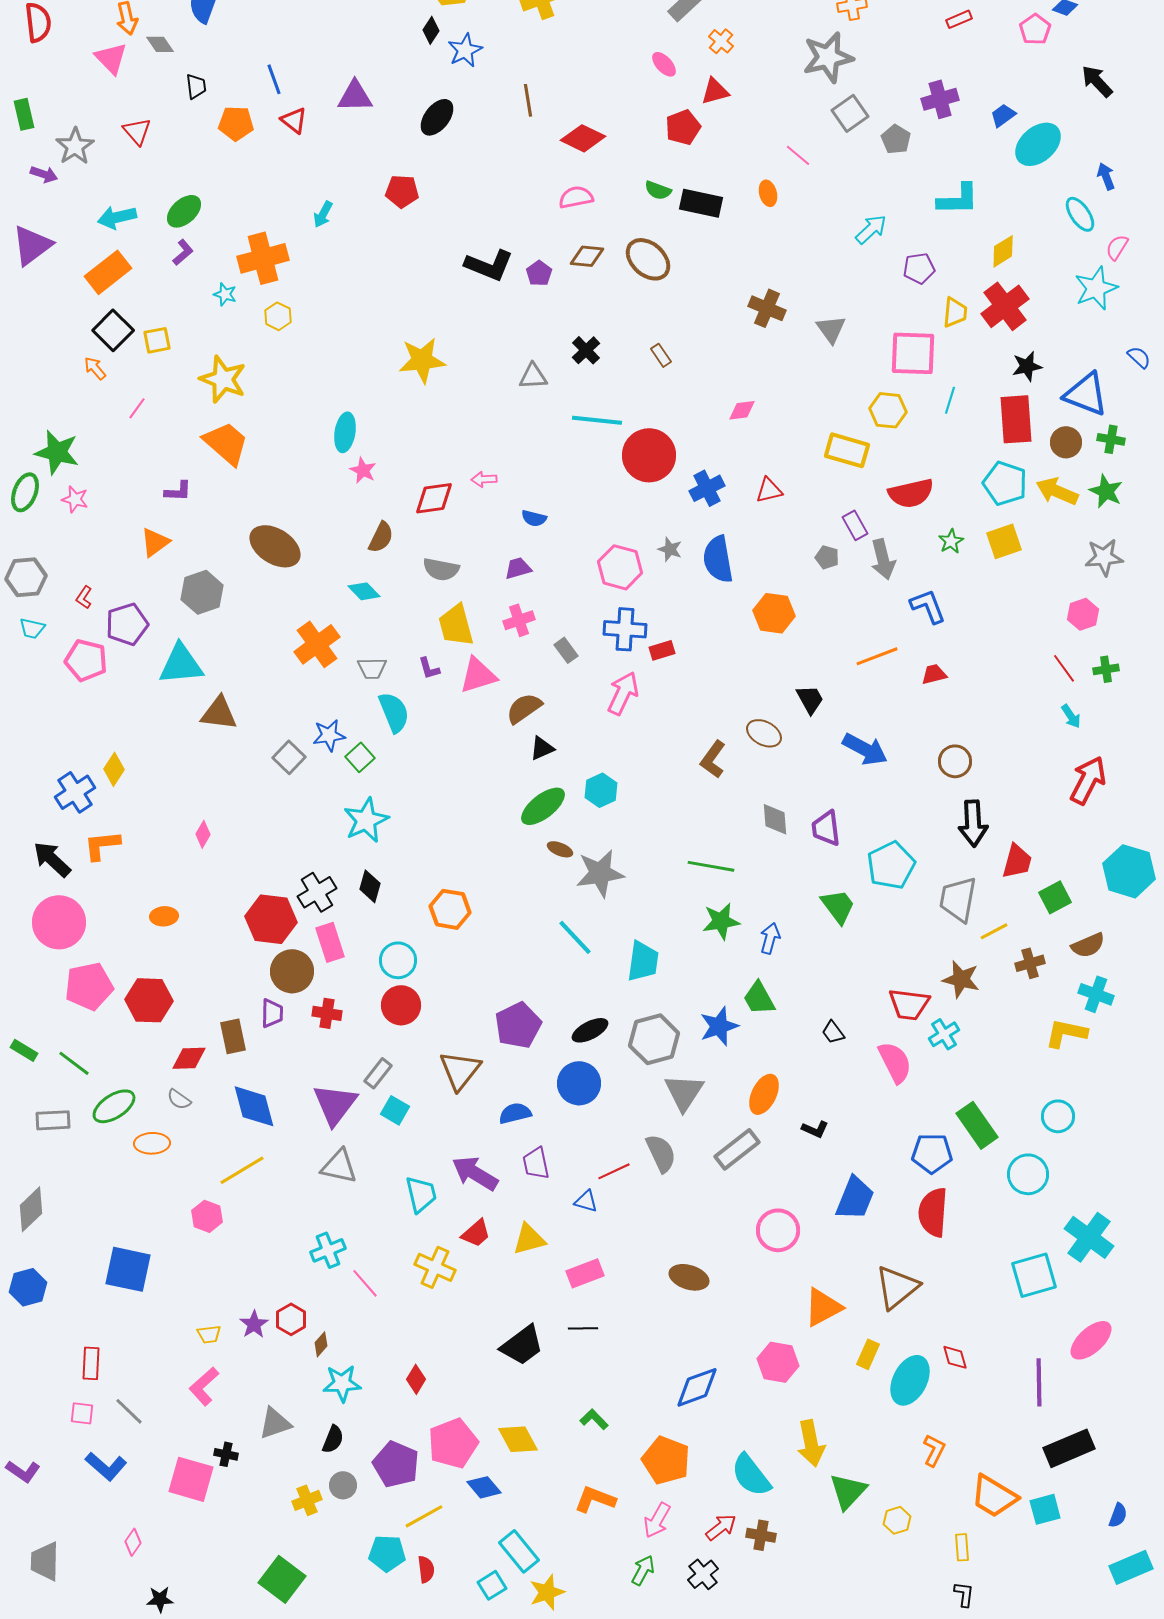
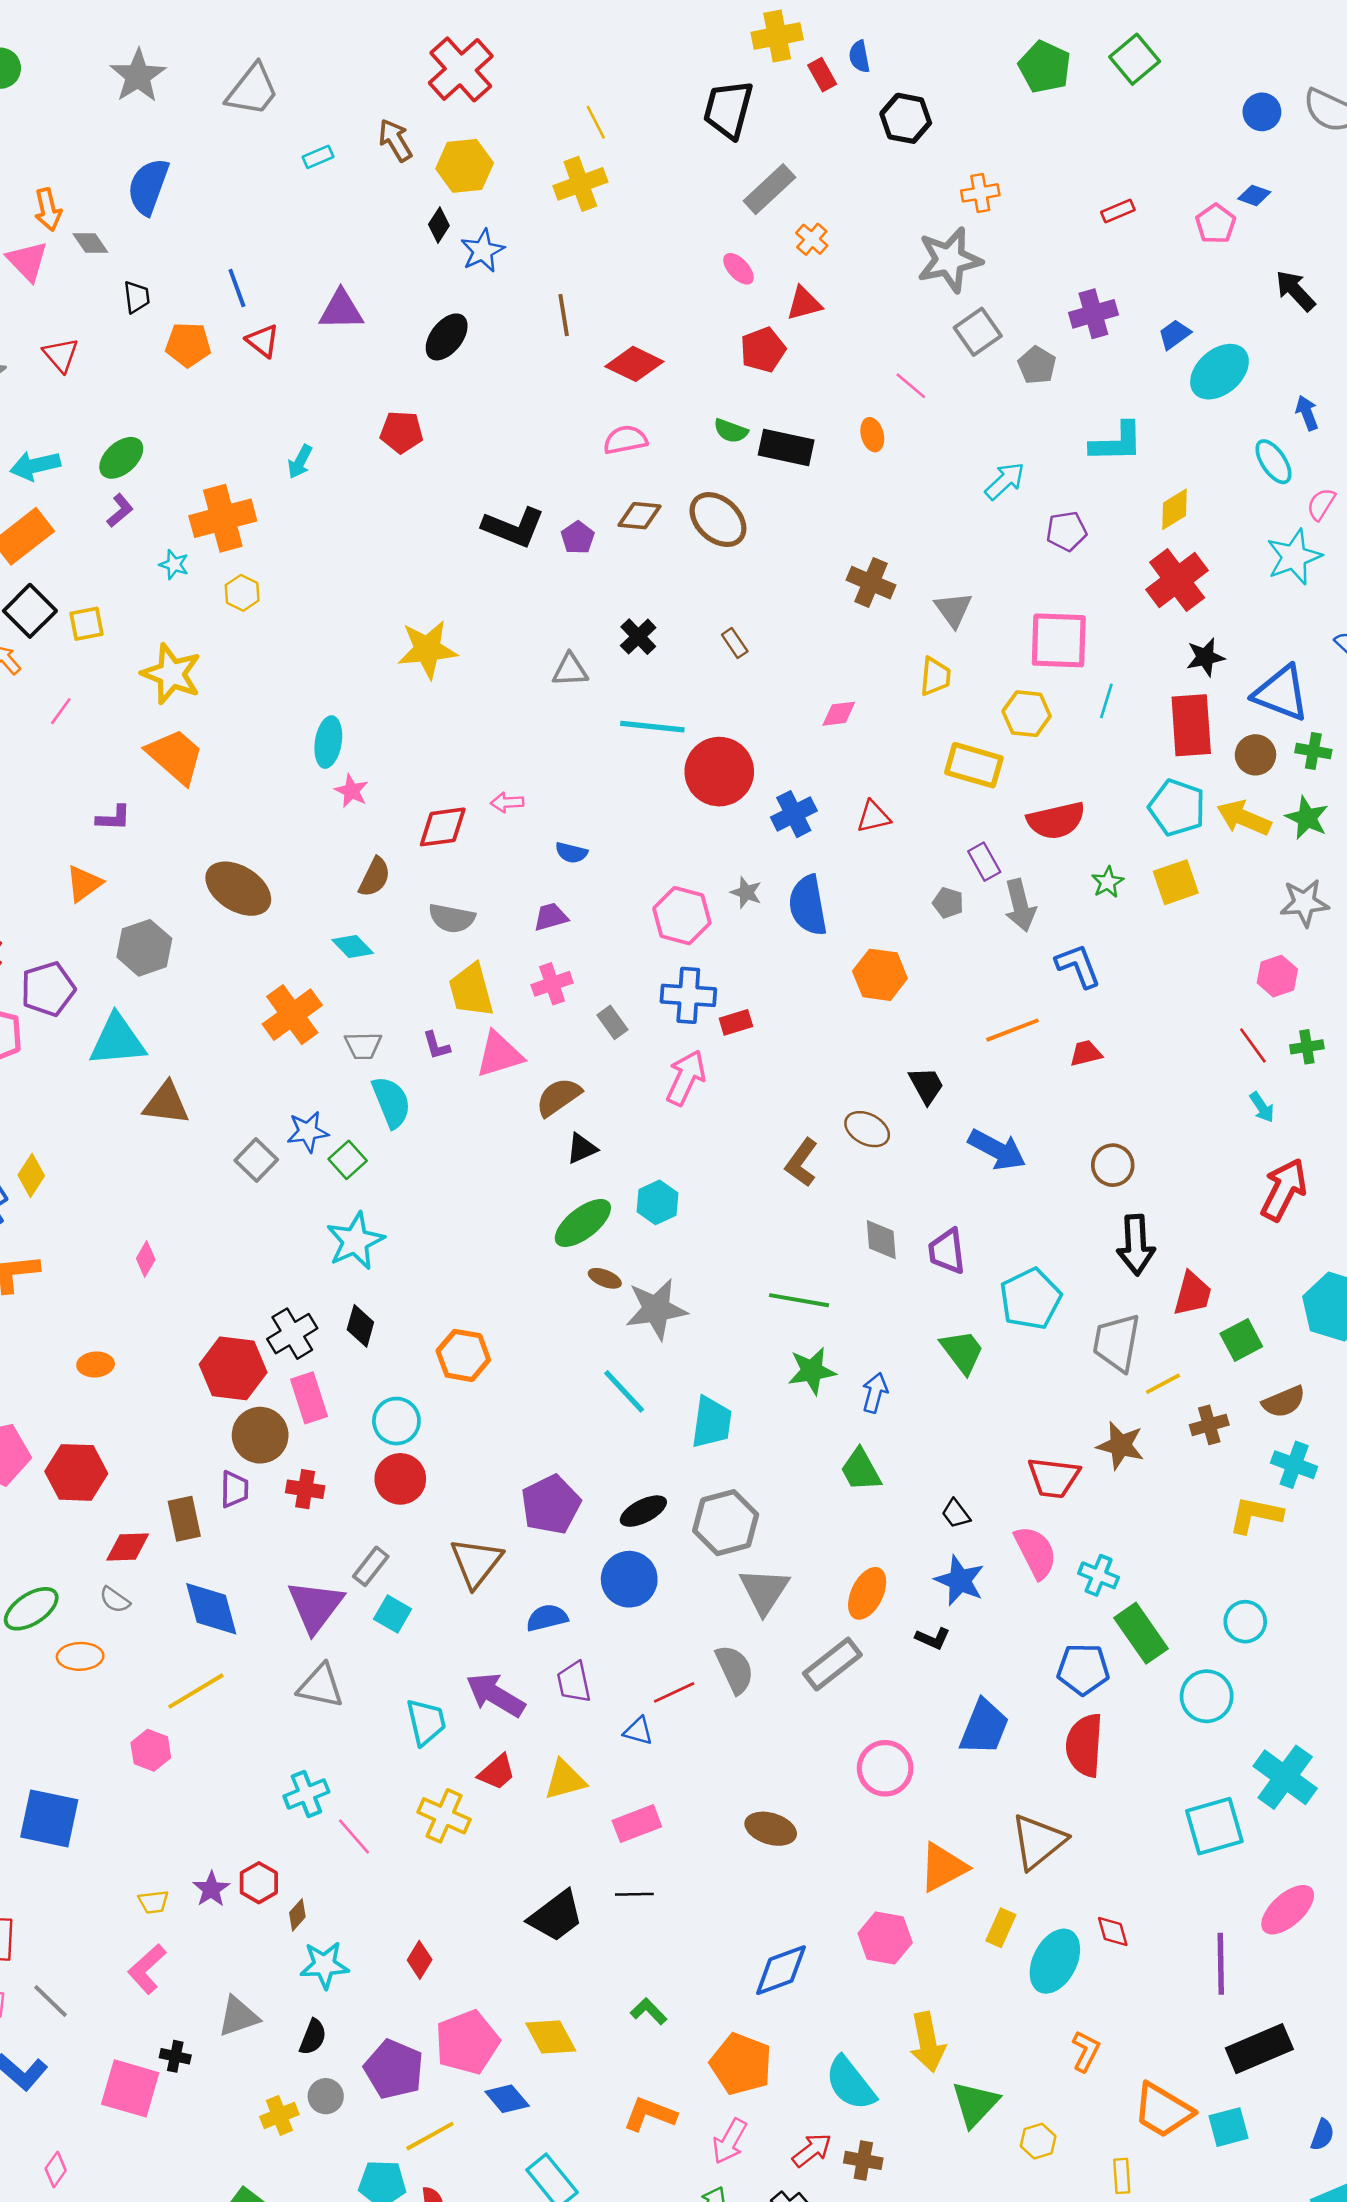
yellow trapezoid: (955, 312) -> (935, 676), moved
blue star: (719, 1026) -> (960, 1580), moved, turned -30
cyan cross: (944, 1034) -> (1099, 1575), moved, turned -36

